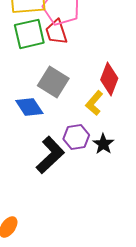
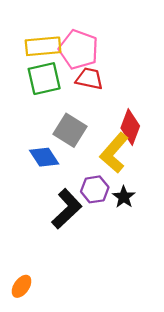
red trapezoid: (56, 32) -> (89, 79), moved, turned 120
yellow L-shape: (94, 103) -> (114, 153), size x1.5

